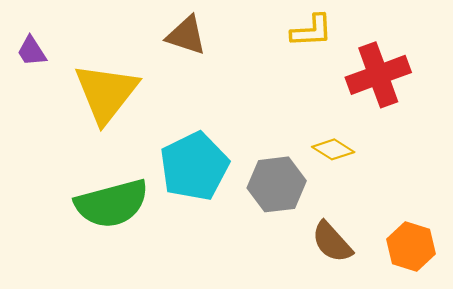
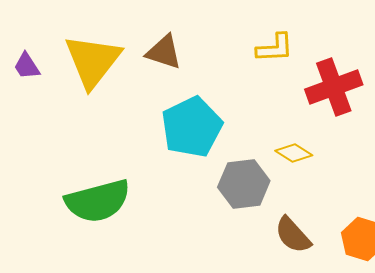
yellow triangle: (106, 93) -> (93, 61), moved
cyan pentagon: (194, 166) -> (192, 127), moved

